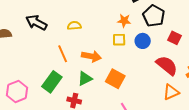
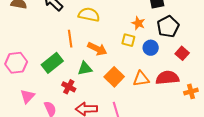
yellow semicircle: (74, 26) -> (89, 15), size x1.5
red semicircle: (167, 65) -> (167, 78), turned -60
orange triangle: (171, 92) -> (141, 79), moved

